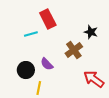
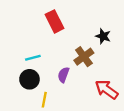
cyan line: (31, 34) -> (33, 58), moved
purple semicircle: (47, 64) -> (63, 75), moved, turned 64

